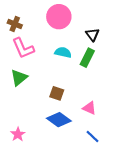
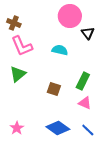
pink circle: (59, 17) -> (70, 16), moved
green rectangle: (87, 58) -> (83, 81), moved
blue diamond: (59, 120) -> (58, 128), moved

